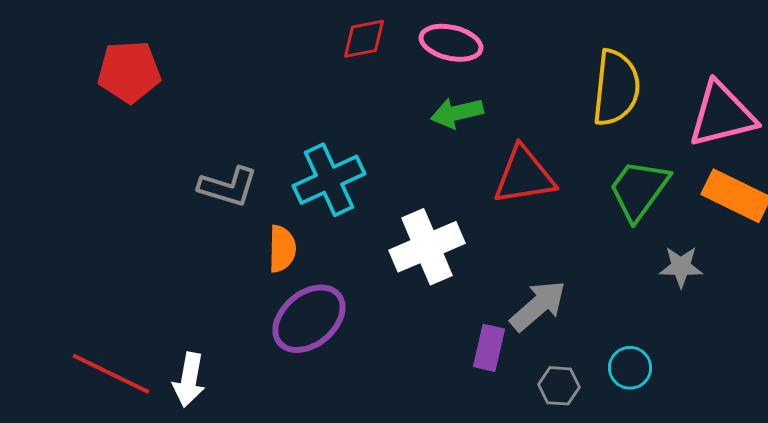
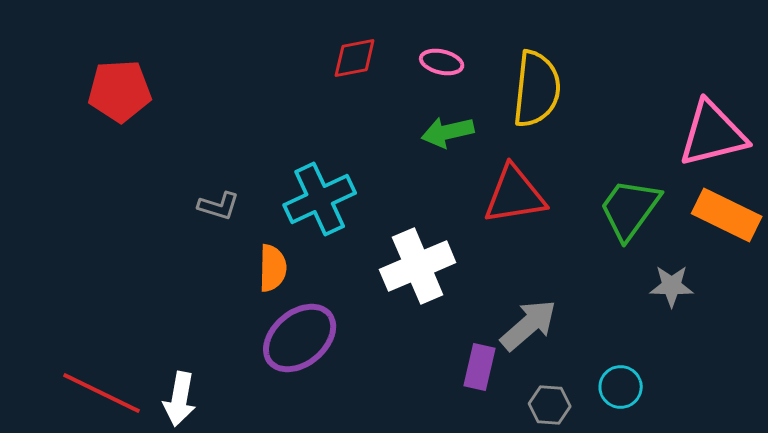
pink ellipse: (451, 43) -> (442, 62), size x0.7
yellow semicircle: (616, 88) -> (537, 89), moved
gray L-shape: (228, 187) -> (219, 206), size x0.7

